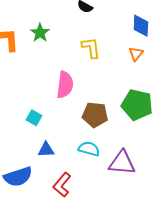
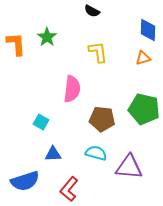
orange triangle: (136, 54) -> (143, 58), turned 35

